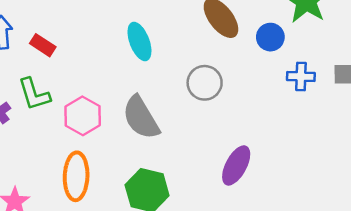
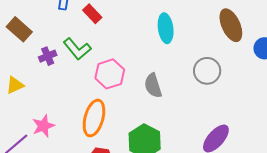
green L-shape: (34, 94) -> (77, 49), turned -36
gray semicircle: (141, 118) -> (153, 86), size x0.7

